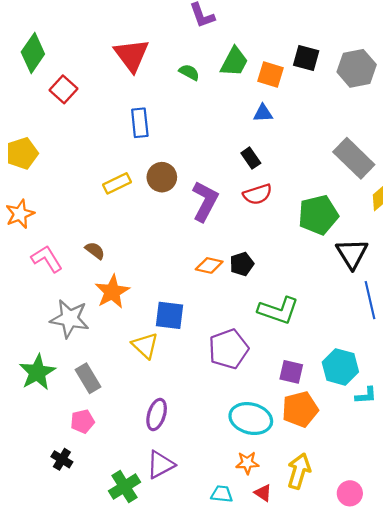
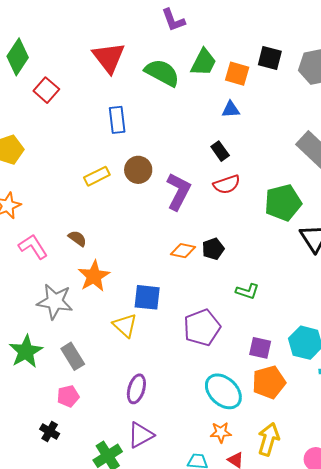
green semicircle: (189, 72) -> (162, 73), size x1.8
green L-shape: (278, 310) -> (247, 291), size x0.6
cyan ellipse: (251, 419) -> (223, 391), turned 30

